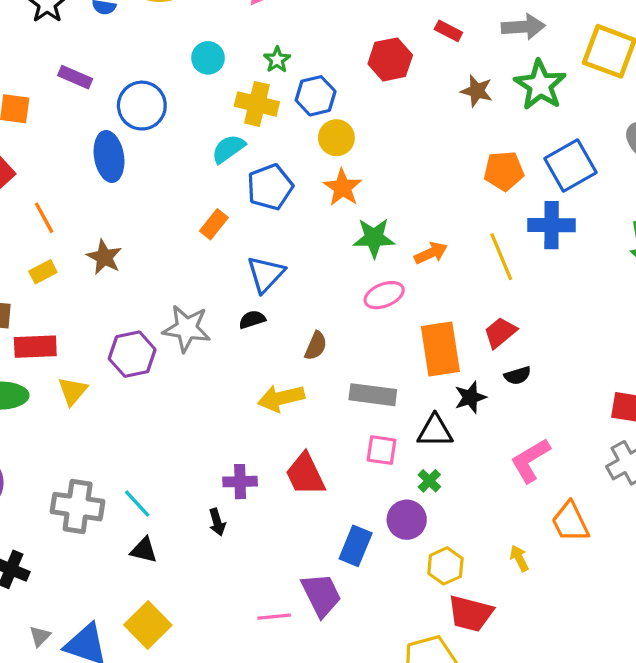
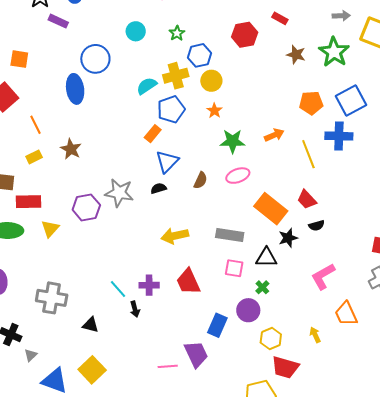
gray arrow: (523, 27) -> (341, 16), moved, size x0.7
purple rectangle: (75, 77) -> (58, 21), moved
yellow cross: (257, 104) -> (176, 76), moved, turned -30
orange star: (343, 188) -> (214, 111), size x0.7
orange rectangle: (214, 224) -> (153, 134), moved
orange arrow: (431, 253) -> (274, 135), moved
red trapezoid: (500, 332) -> (307, 200), turned -95
brown semicircle: (316, 346) -> (200, 180), moved
orange rectangle: (440, 349) -> (271, 209), turned -44
cyan line: (137, 504) -> (118, 289), moved
gray triangle: (40, 636) -> (31, 355), moved

